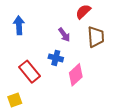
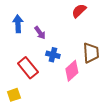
purple arrow: (64, 35) -> (40, 33), moved
brown trapezoid: (96, 37) -> (91, 53), moved

